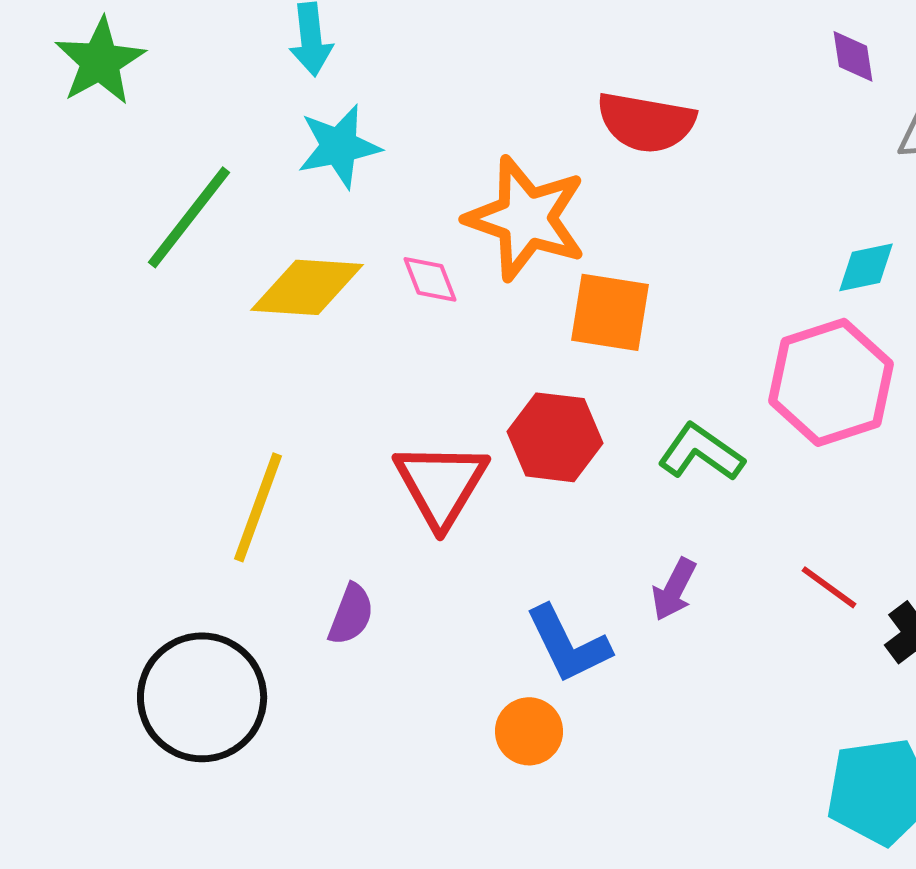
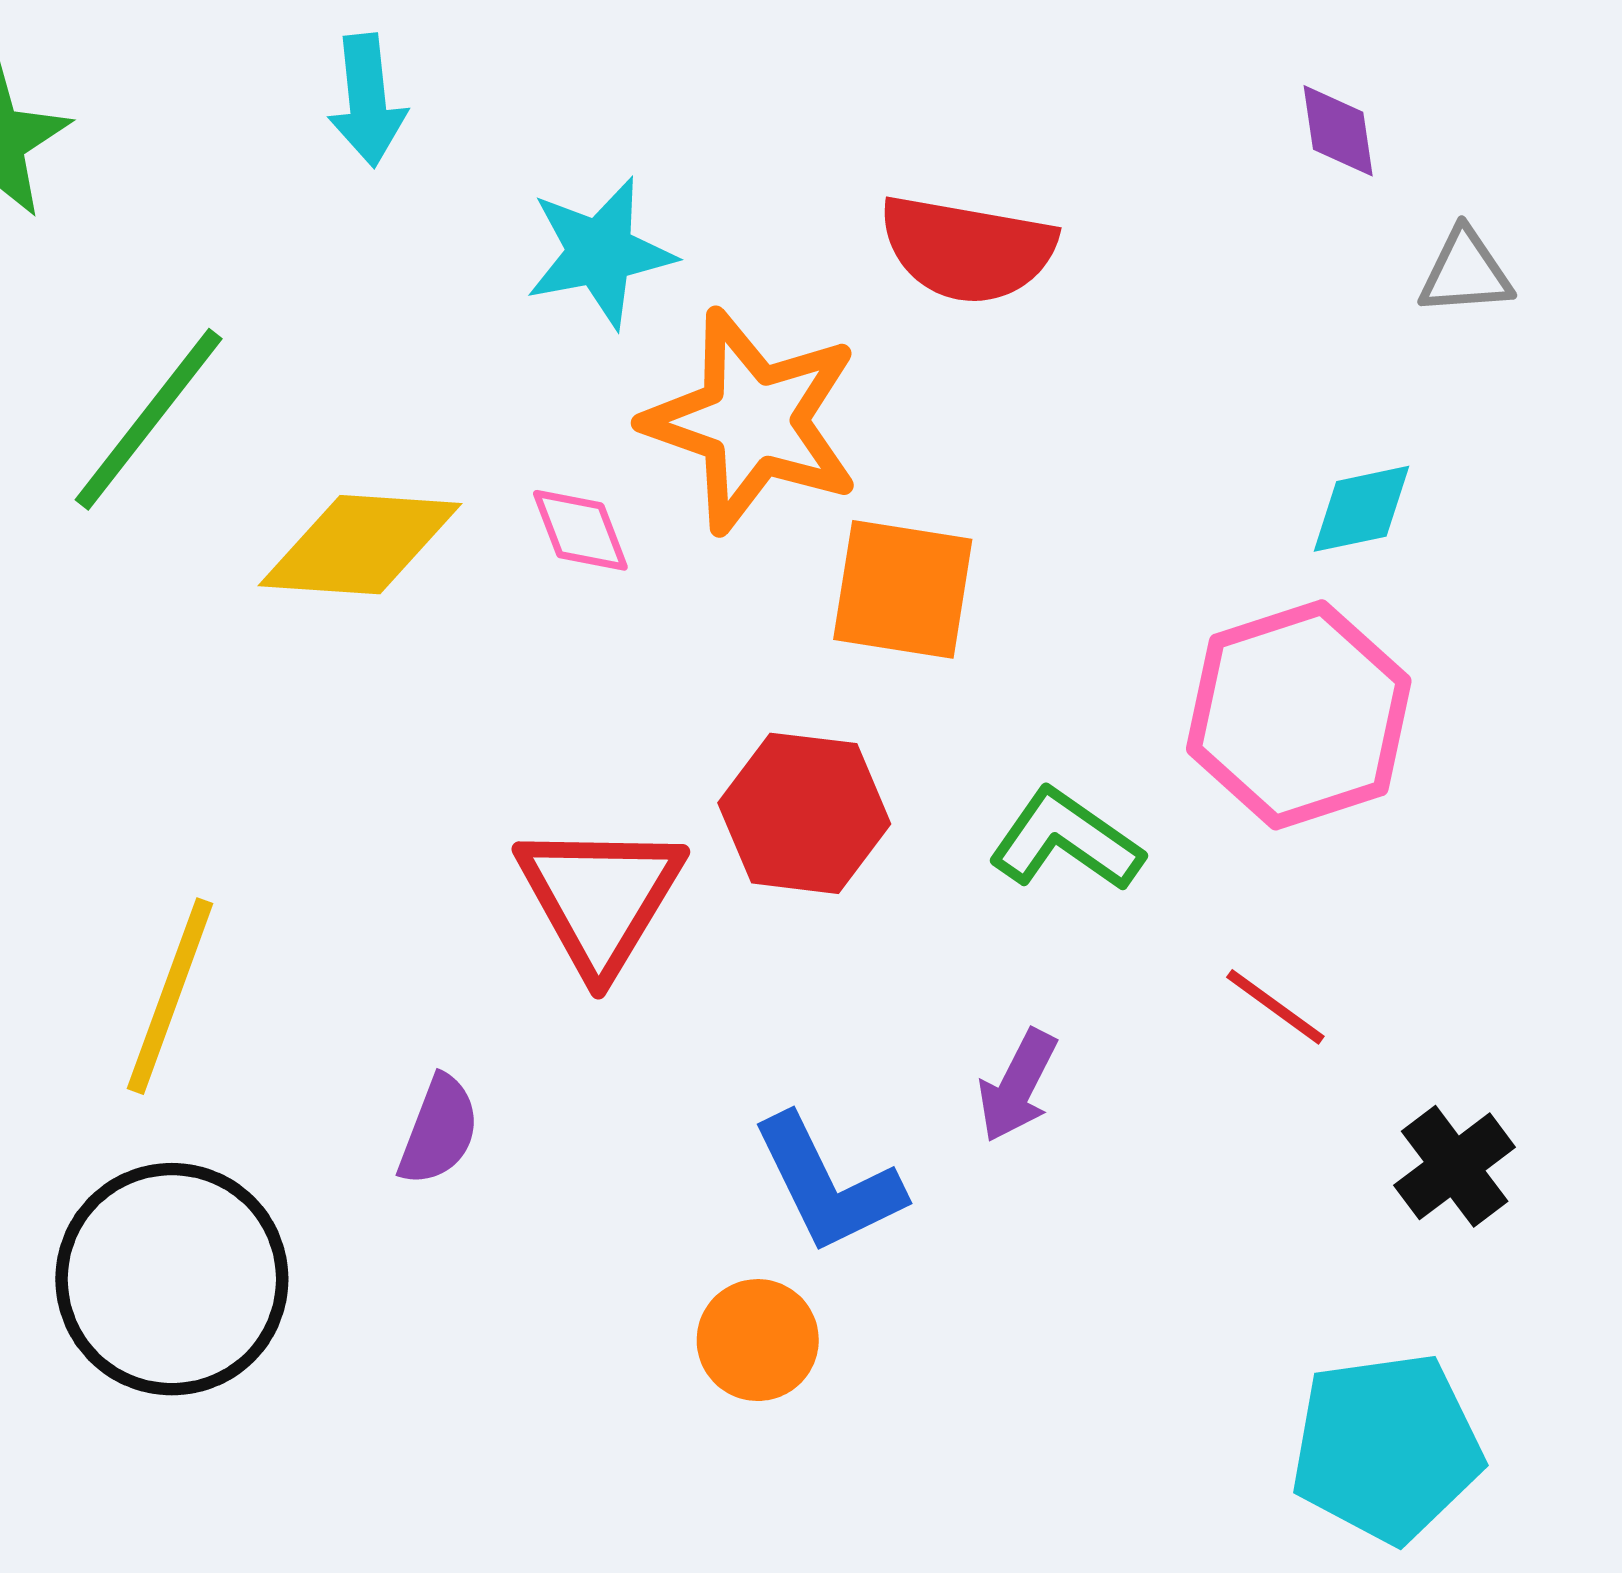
cyan star: (339, 146) -> (600, 253), moved
yellow line: (258, 507) -> (170, 996), moved
red line: (829, 587) -> (1275, 1007), moved

